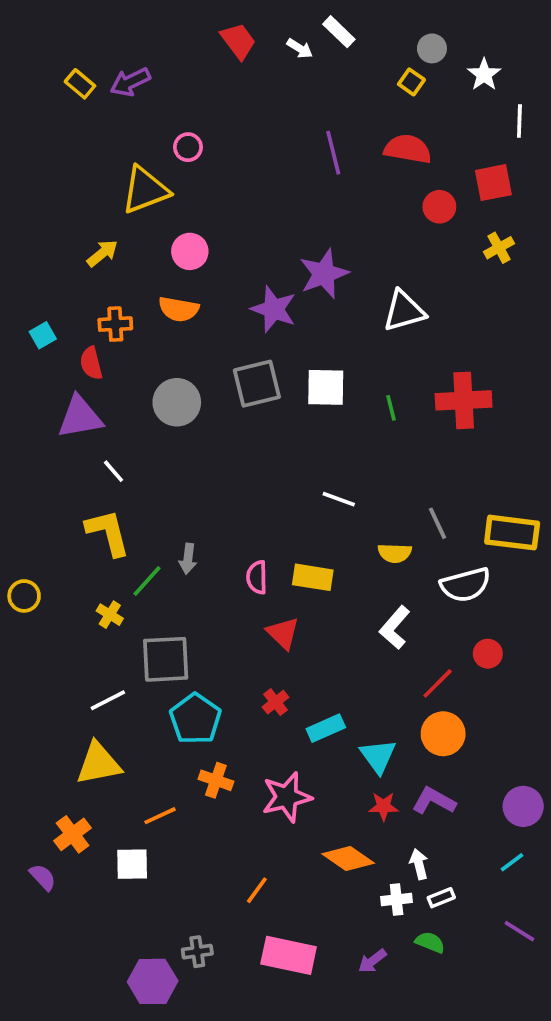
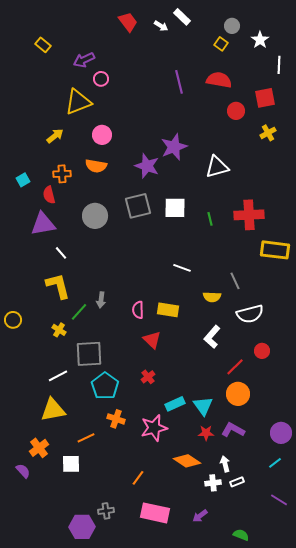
purple arrow: (130, 82) -> (84, 60), moved
yellow rectangle: (512, 533) -> (275, 250), moved
cyan rectangle: (326, 728) -> (175, 404), moved
green semicircle: (430, 942) -> (241, 535), moved

